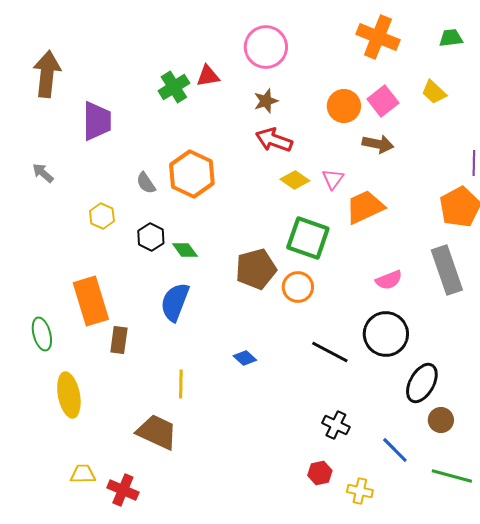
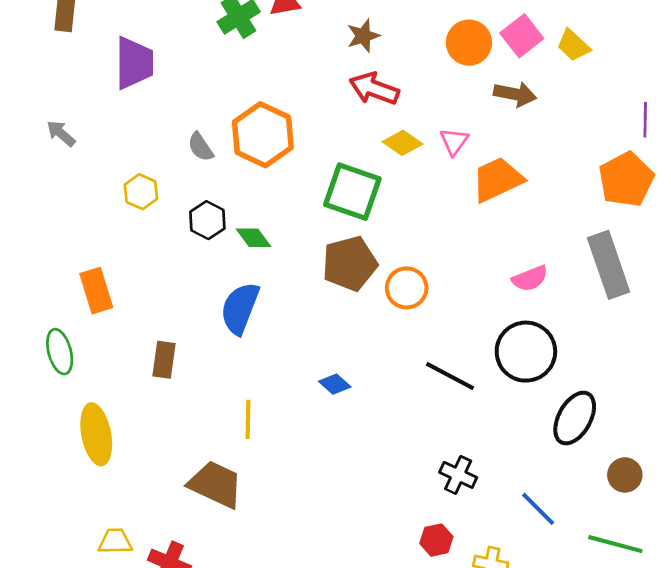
yellow trapezoid: (434, 92) -> (573, 45), moved
green square: (308, 238) -> (352, 192), moved
orange rectangle: (91, 301) -> (96, 291), moved, size x0.7
brown circle: (441, 420) -> (625, 475), moved

